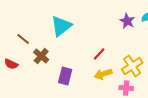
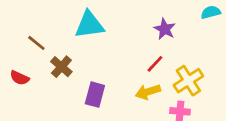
purple star: (127, 21) -> (165, 29), moved
cyan triangle: (61, 26) -> (89, 25), turned 30
red line: (99, 54) -> (155, 64), moved

